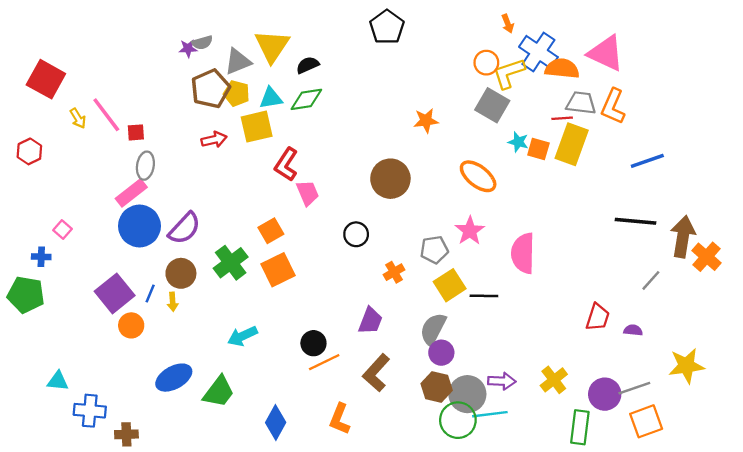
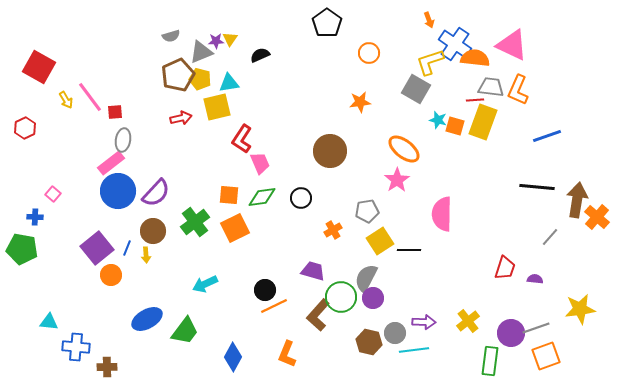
yellow triangle: (272, 46) -> (230, 39), size x0.5
purple star: (188, 48) -> (216, 41), moved
orange circle: (486, 63) -> (369, 53), moved
green diamond: (306, 99) -> (262, 197), moved
orange square: (271, 231) -> (229, 195), turned 35
pink star: (470, 231) -> (397, 180), moved
purple trapezoid: (370, 321) -> (313, 271), turned -95
brown hexagon: (437, 387) -> (369, 342), moved
gray circle: (467, 394) -> (395, 333), size x0.7
green circle: (458, 420) -> (341, 297), moved

